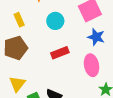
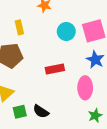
cyan circle: (55, 21) -> (66, 31), moved

